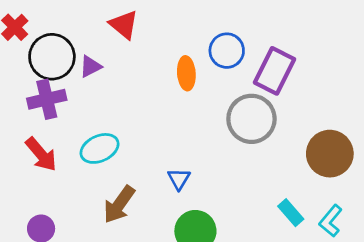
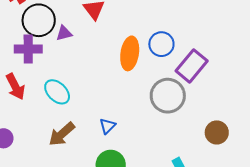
orange ellipse: (186, 73) -> (130, 53), size x1.4
cyan ellipse: (100, 148) -> (57, 92), turned 56
brown circle: (330, 154) -> (217, 132), size x0.7

